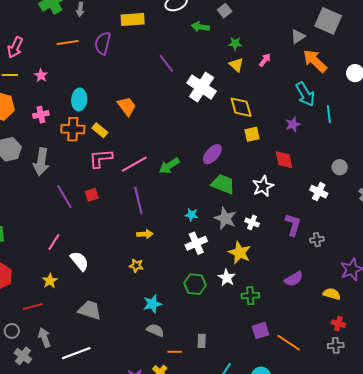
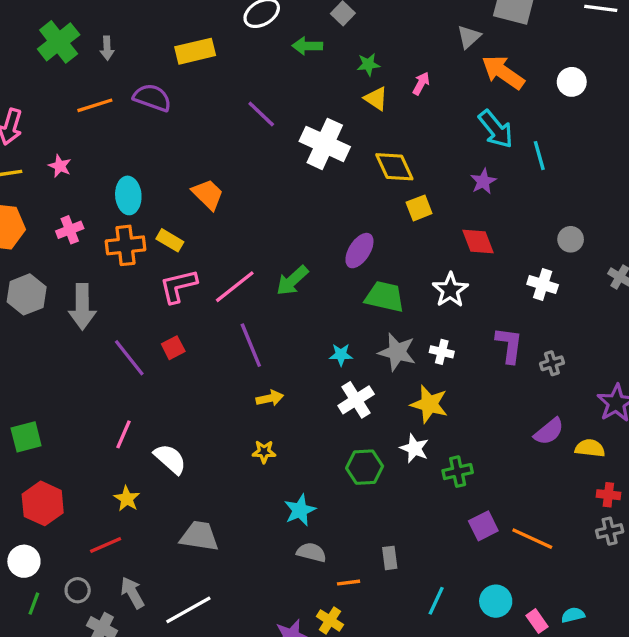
purple semicircle: (103, 43) -> (152, 98), turned 105
purple semicircle: (294, 279) -> (549, 431), moved

